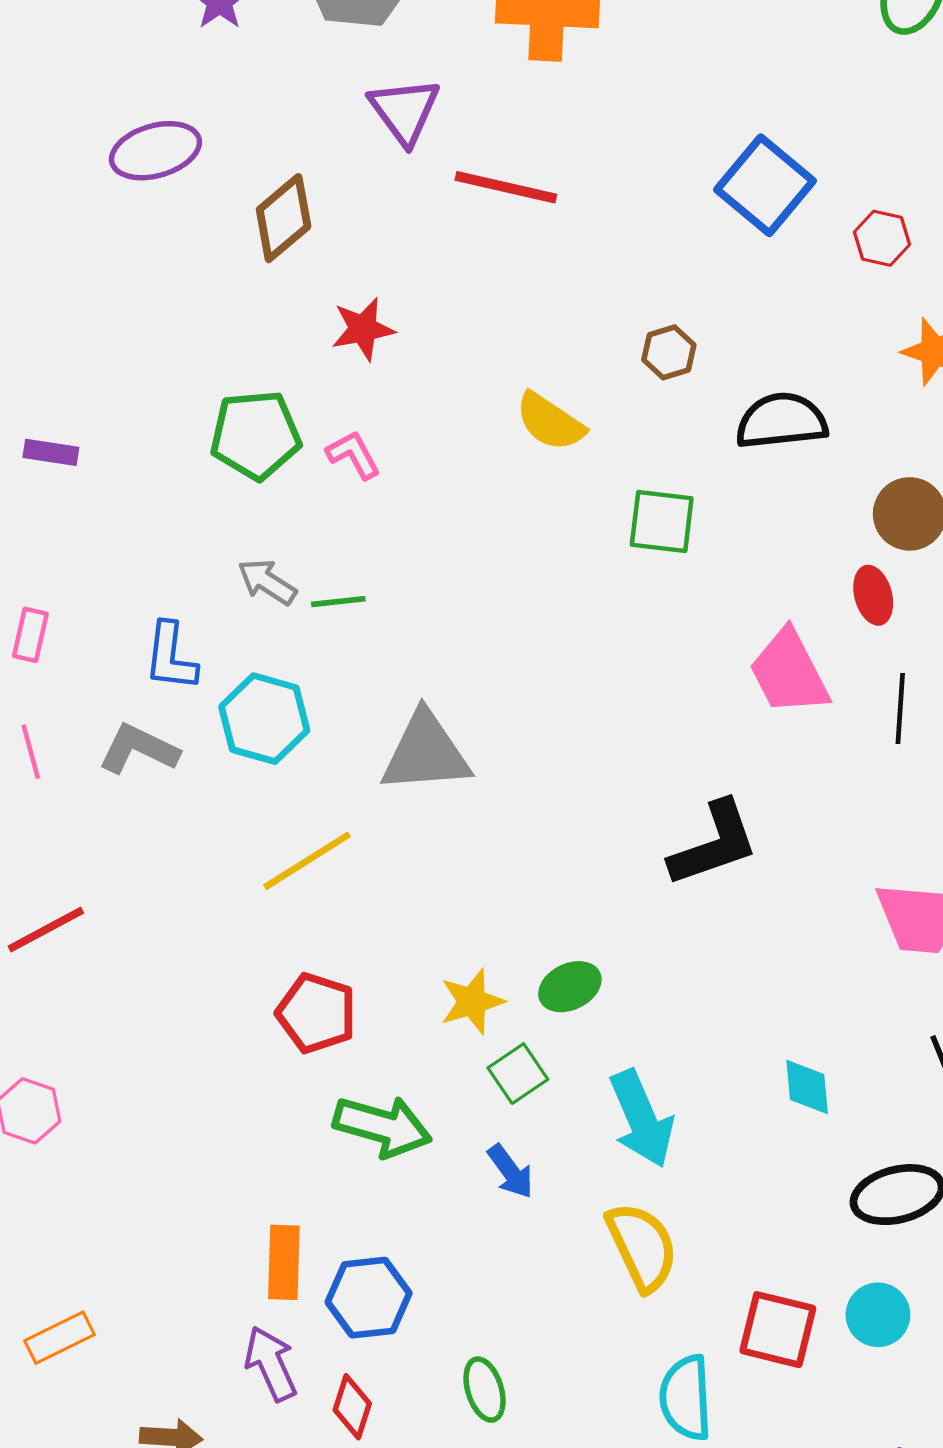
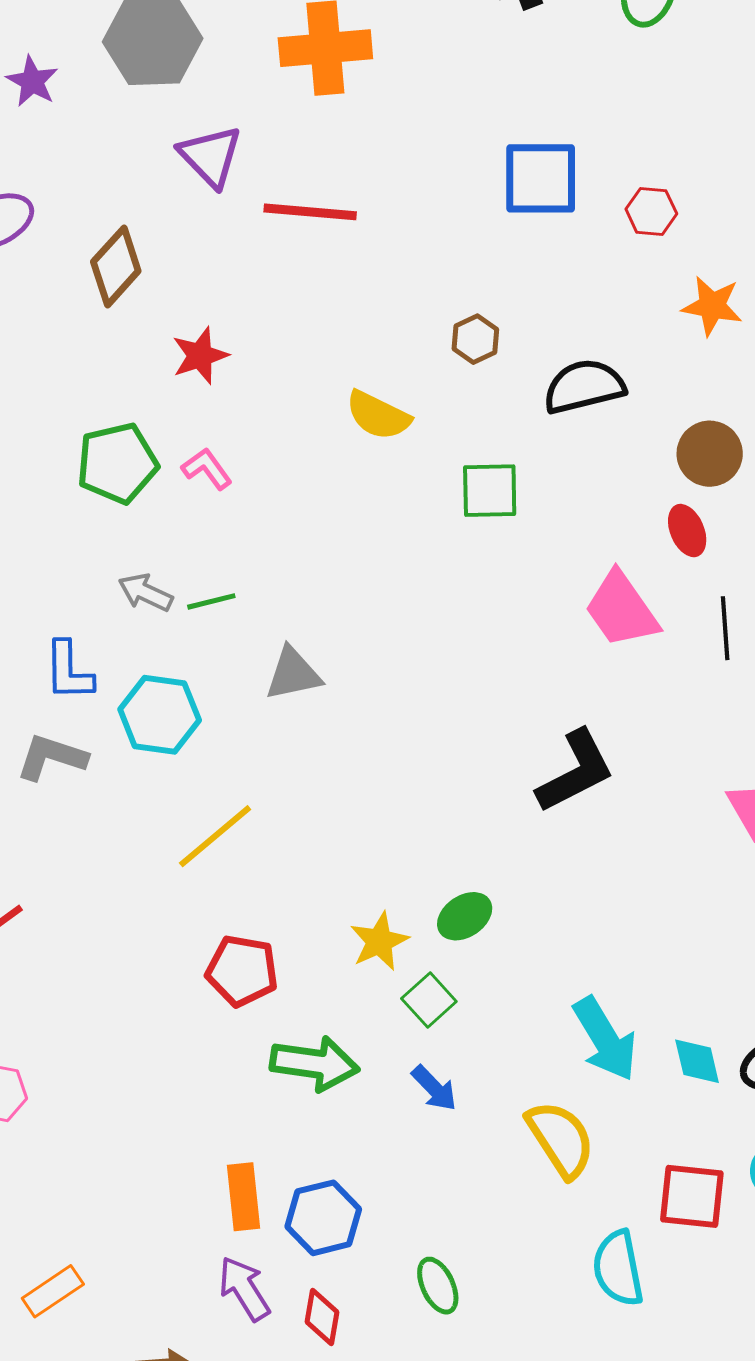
blue square: (765, 185) -> (541, 178), turned -32
gray triangle: (426, 752) -> (293, 674), moved, size x0.7
cyan diamond: (807, 1087) -> (697, 1061), moved
cyan arrow: (642, 1119) -> (605, 1039), moved

